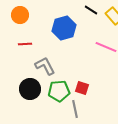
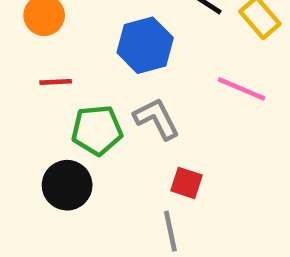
gray L-shape: (45, 66) -> (157, 119), moved
green pentagon: (59, 91) -> (97, 130), moved

